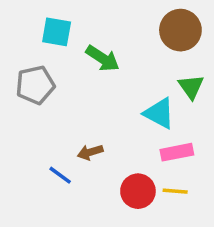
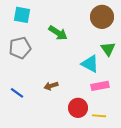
cyan square: (57, 32) -> (22, 15), moved
blue line: (60, 175) -> (17, 93), moved
yellow line: (175, 191) -> (99, 116), moved

